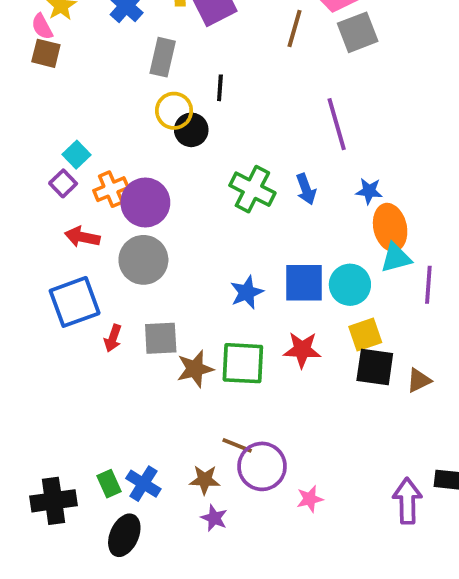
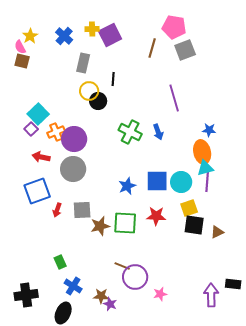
cyan square: (76, 155) -> (38, 114), size x1.5
blue star: (369, 191) -> (209, 130), moved
purple line: (428, 285) -> (207, 182), moved
brown star: (205, 480) -> (101, 296), moved
green rectangle: (109, 484) -> (60, 262), moved

